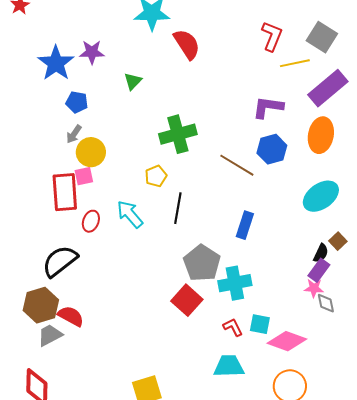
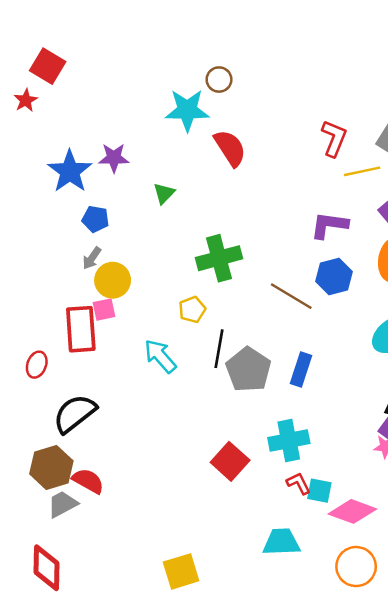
red ellipse: (91, 221) -> (37, 365), moved
gray pentagon: (202, 263) -> (248, 370), moved
red L-shape: (233, 327) -> (299, 483), moved

